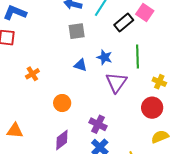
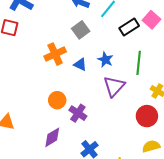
gray square: (77, 31) -> (81, 30), turned -36
orange cross: (32, 74) -> (55, 54), moved, size x1.5
purple cross: (98, 124) -> (78, 113), moved

